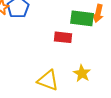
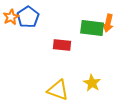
red rectangle: (63, 37) -> (62, 45), moved

